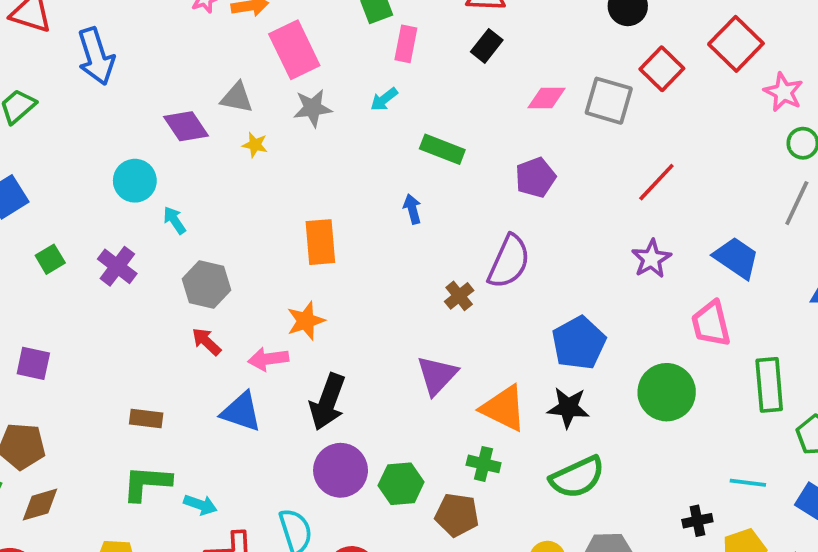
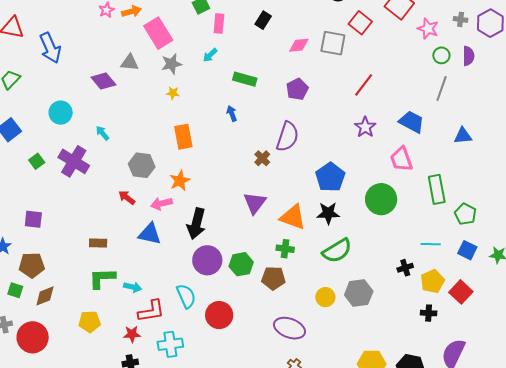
yellow star: (255, 145) -> (173, 93), moved
cyan circle: (135, 181) -> (61, 113), moved
purple cross: (117, 266) -> (74, 161), size x1.4
gray hexagon: (207, 284) -> (142, 165), moved

